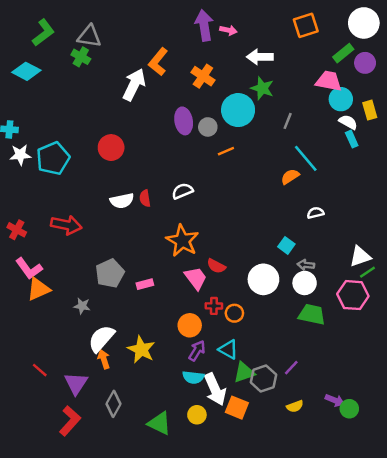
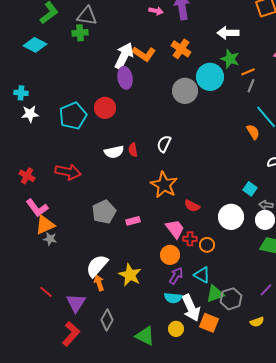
pink arrow: (228, 30) -> (156, 11), moved
green cross: (81, 57) -> (80, 33), turned -35
orange L-shape: (158, 62) -> (144, 54), moved, turned -95
purple ellipse: (184, 121) -> (125, 78), moved
gray circle: (208, 127) -> (185, 91), size x1.6
orange line: (226, 151) -> (248, 72), moved
cyan pentagon: (53, 158) -> (73, 116), moved
orange semicircle: (290, 177) -> (253, 132), turned 91
white semicircle: (182, 191) -> (164, 144), turned -42
pink trapezoid: (196, 278) -> (175, 229), moved
gray star: (82, 306) -> (50, 239), moved
purple line: (291, 368) -> (266, 290), moved

